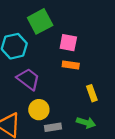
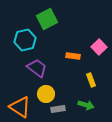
pink square: (68, 43) -> (99, 47), moved, turned 35

